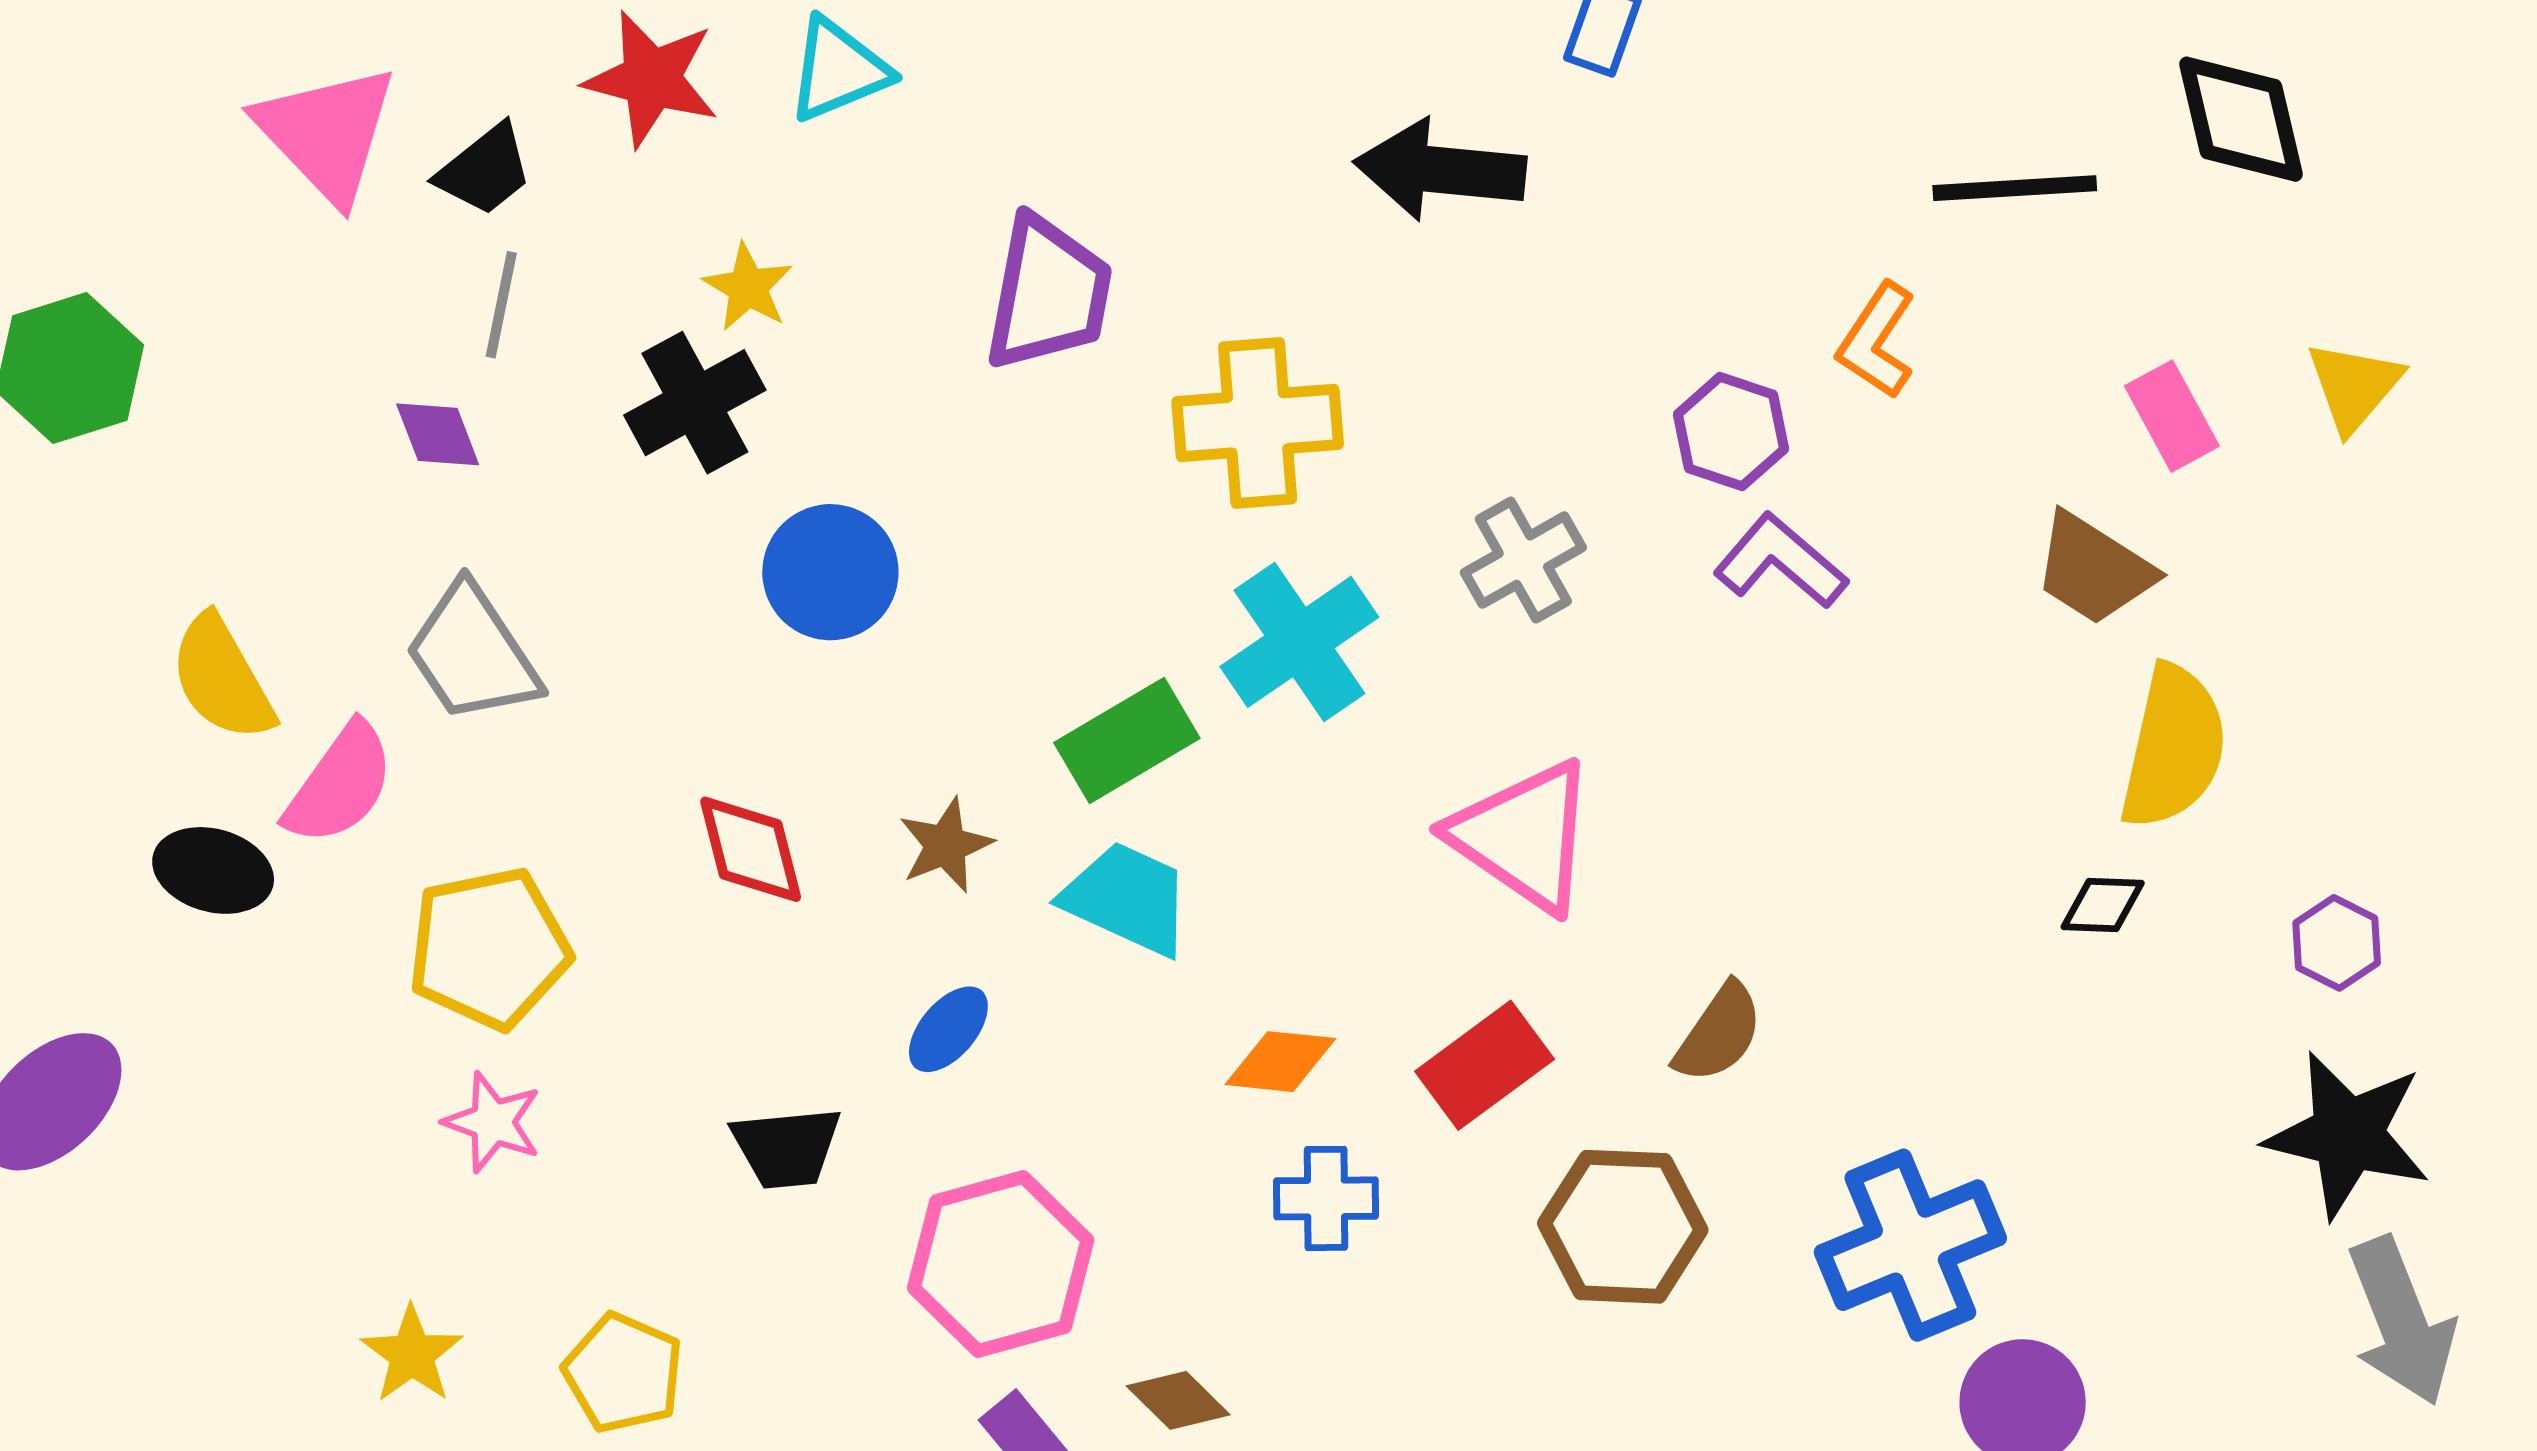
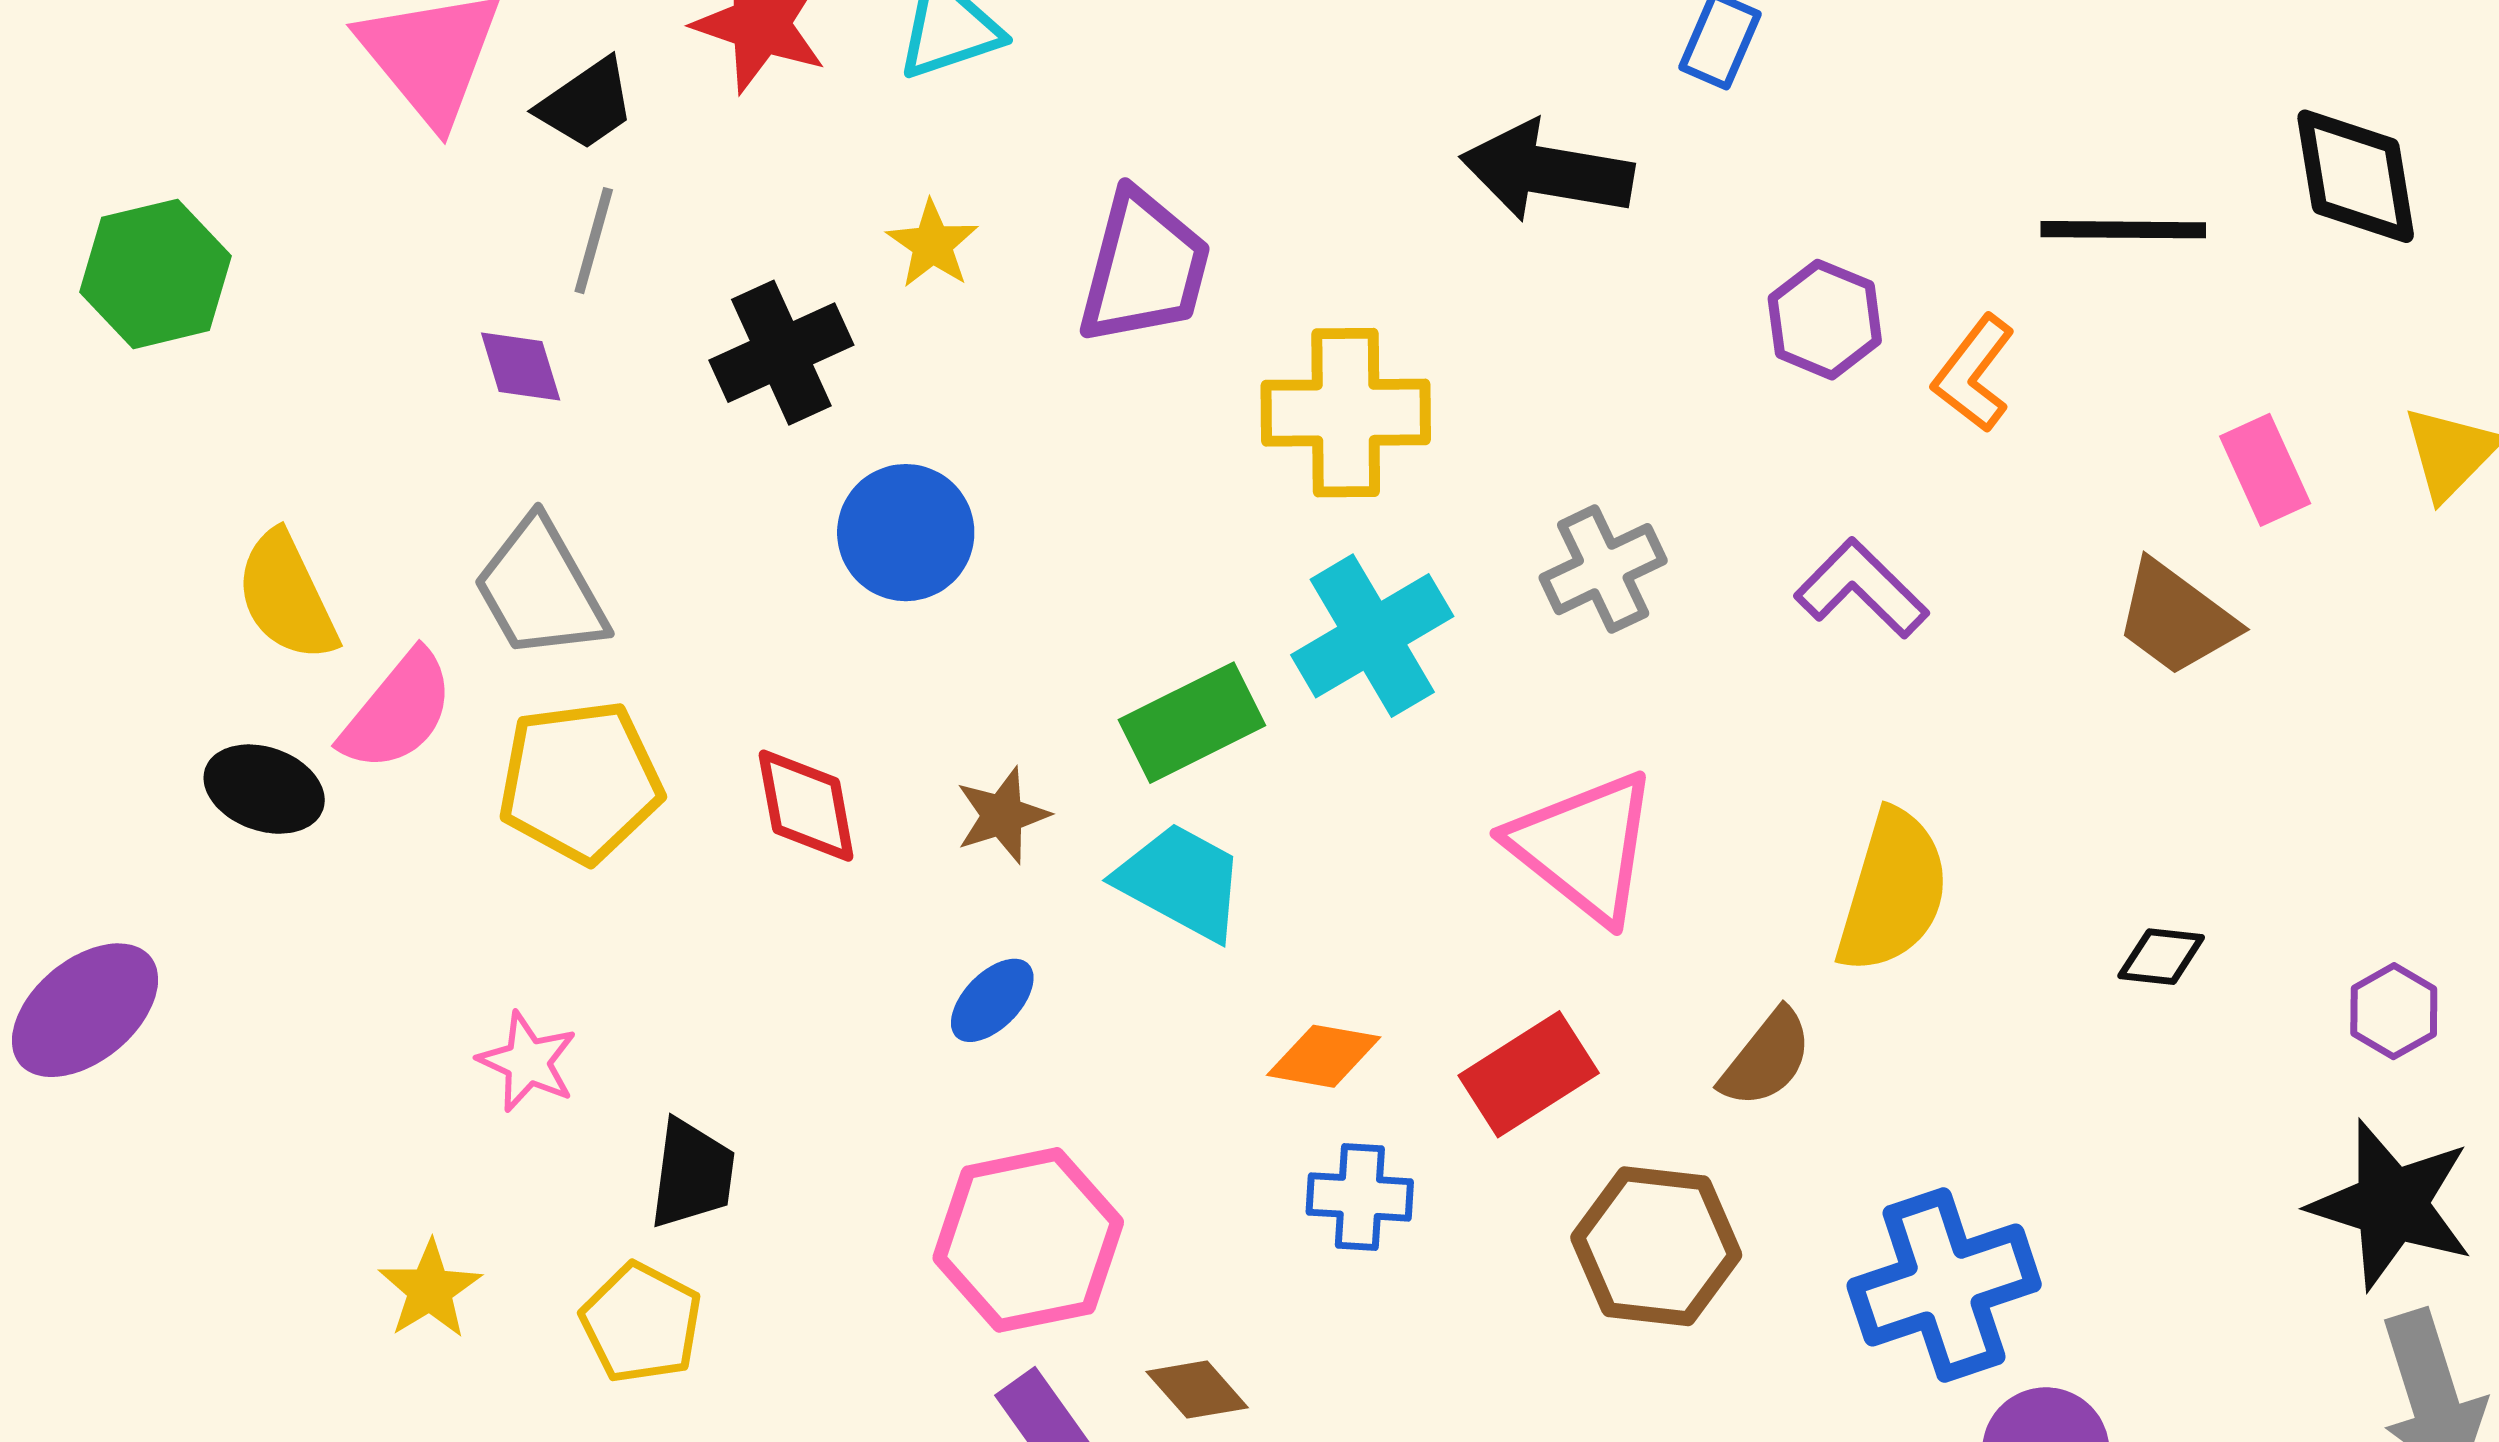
yellow star: (748, 287) -> (932, 244), moved
purple hexagon: (1731, 432) -> (1825, 320), moved
yellow semicircle: (2173, 747) -> (1893, 891), moved
yellow pentagon: (489, 948) -> (580, 782), moved
black trapezoid: (786, 1148) -> (692, 1174), moved, turned -81

